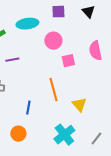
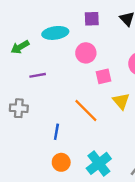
orange line: (53, 90) -> (86, 111), turned -30
yellow triangle: (79, 105) -> (121, 101), moved
orange circle: (18, 134) -> (61, 162), moved

